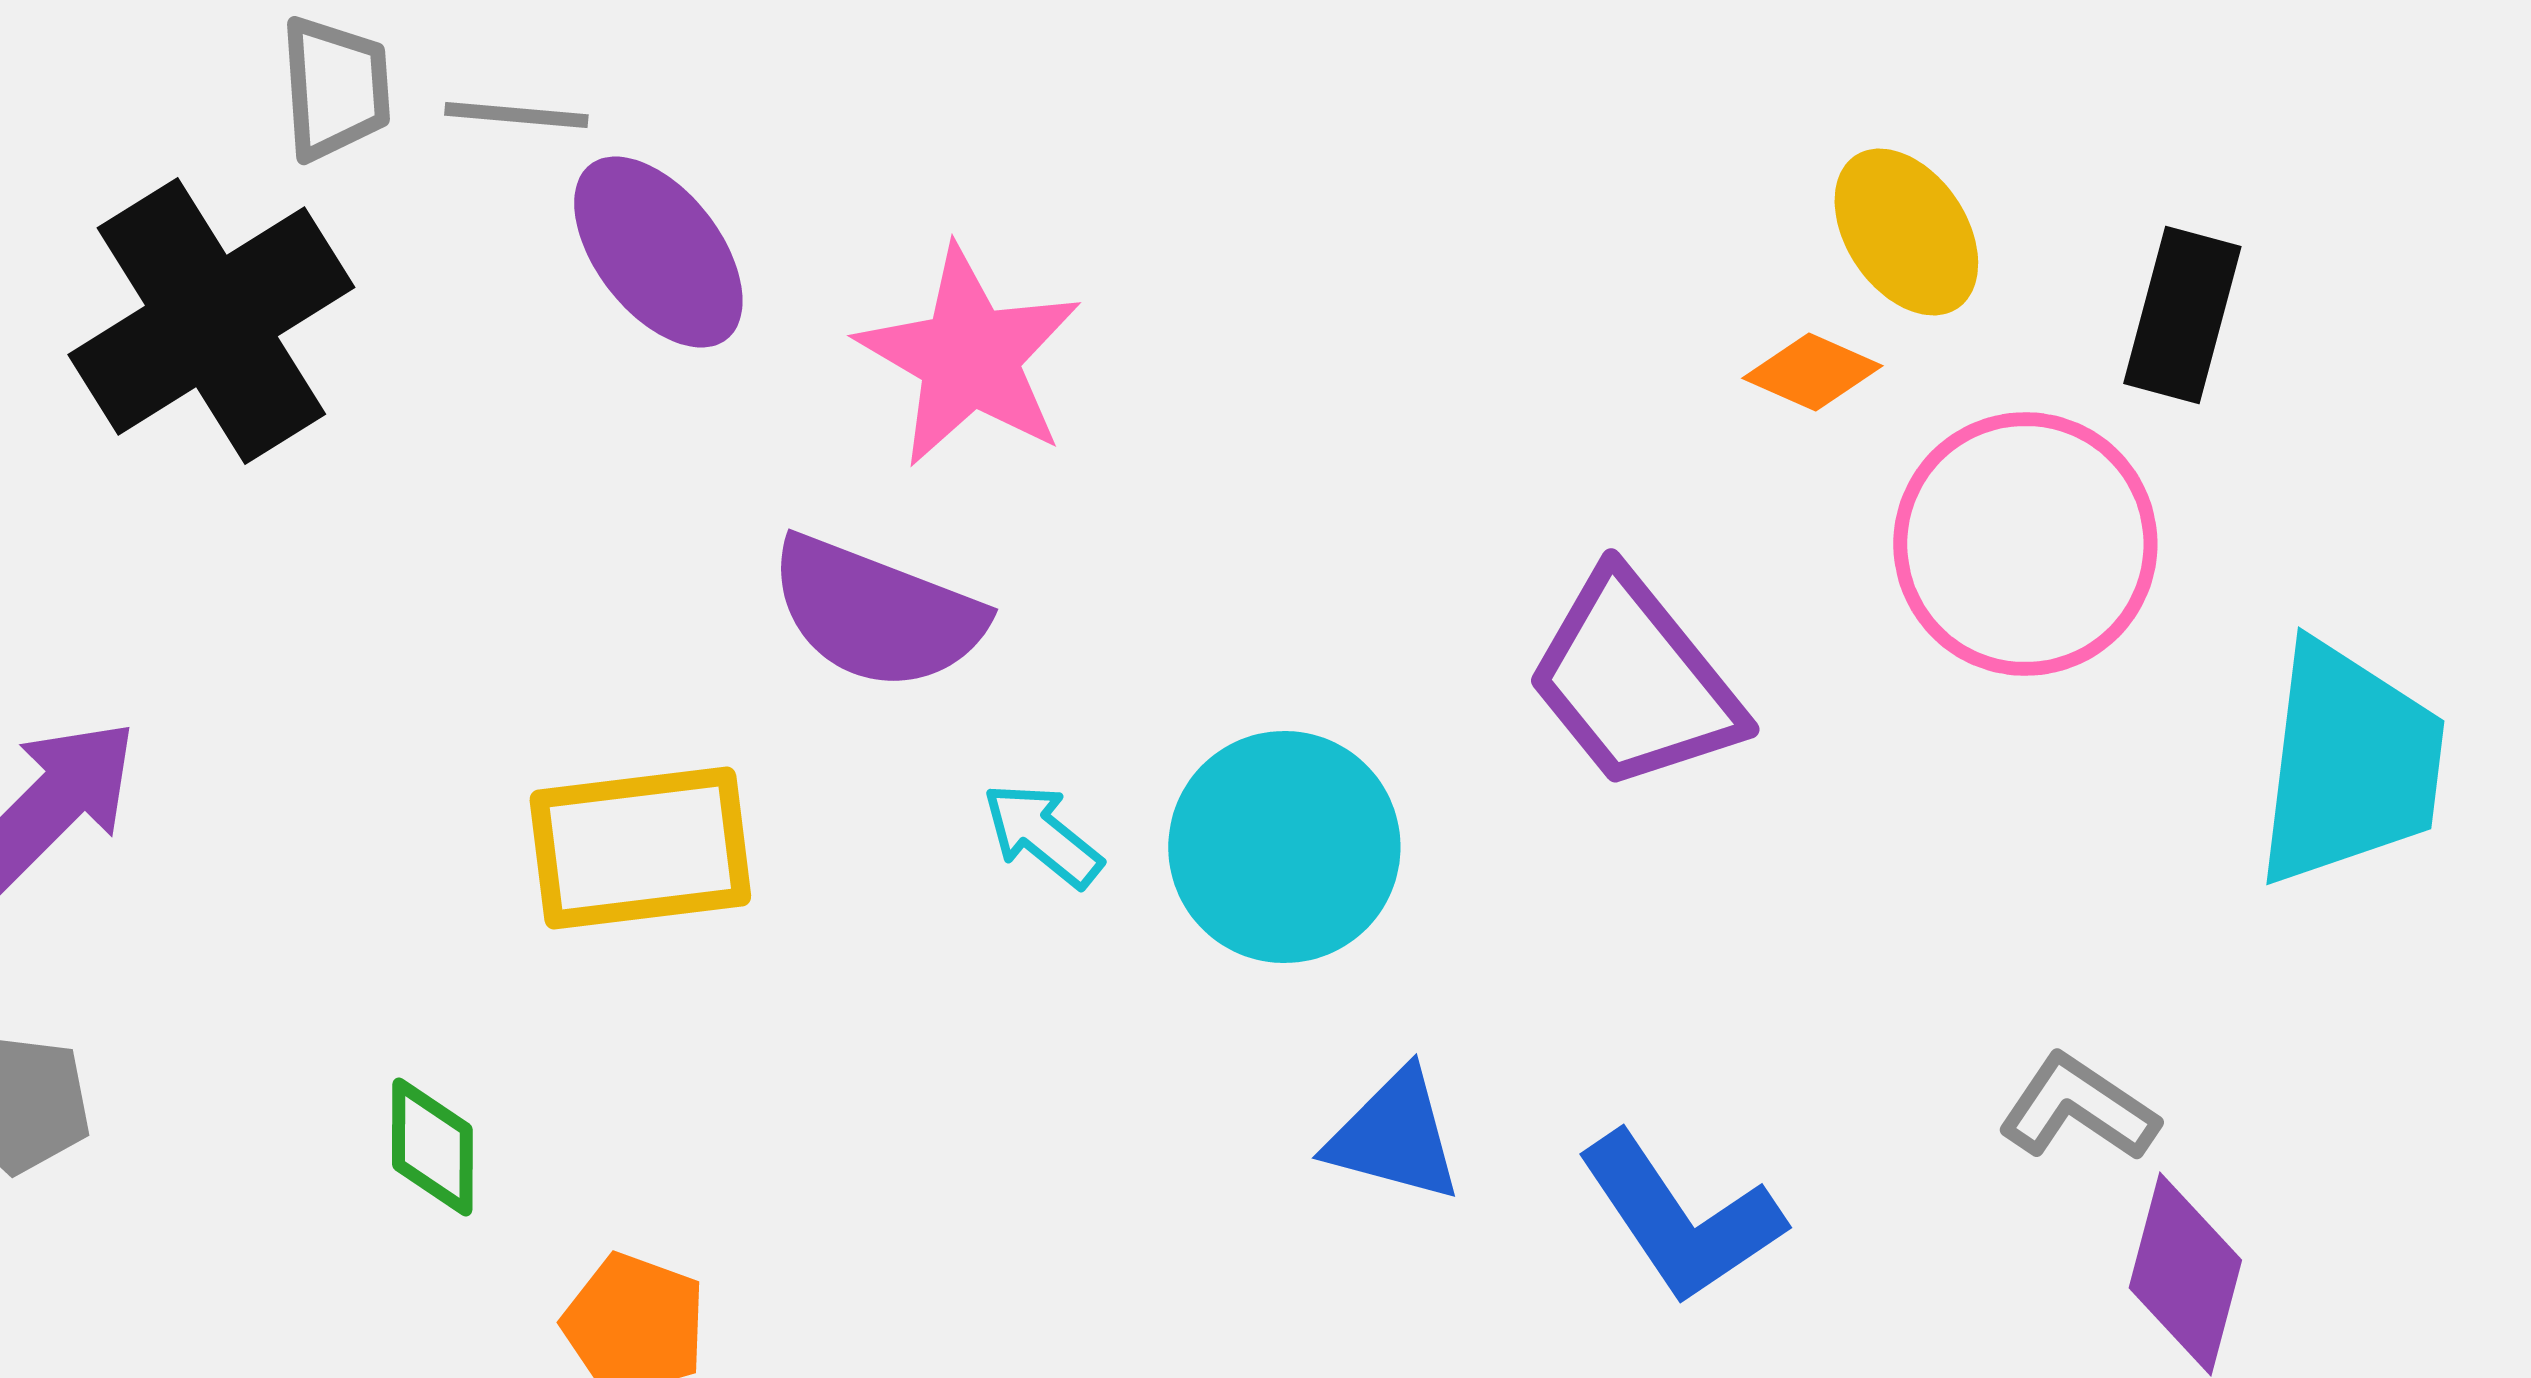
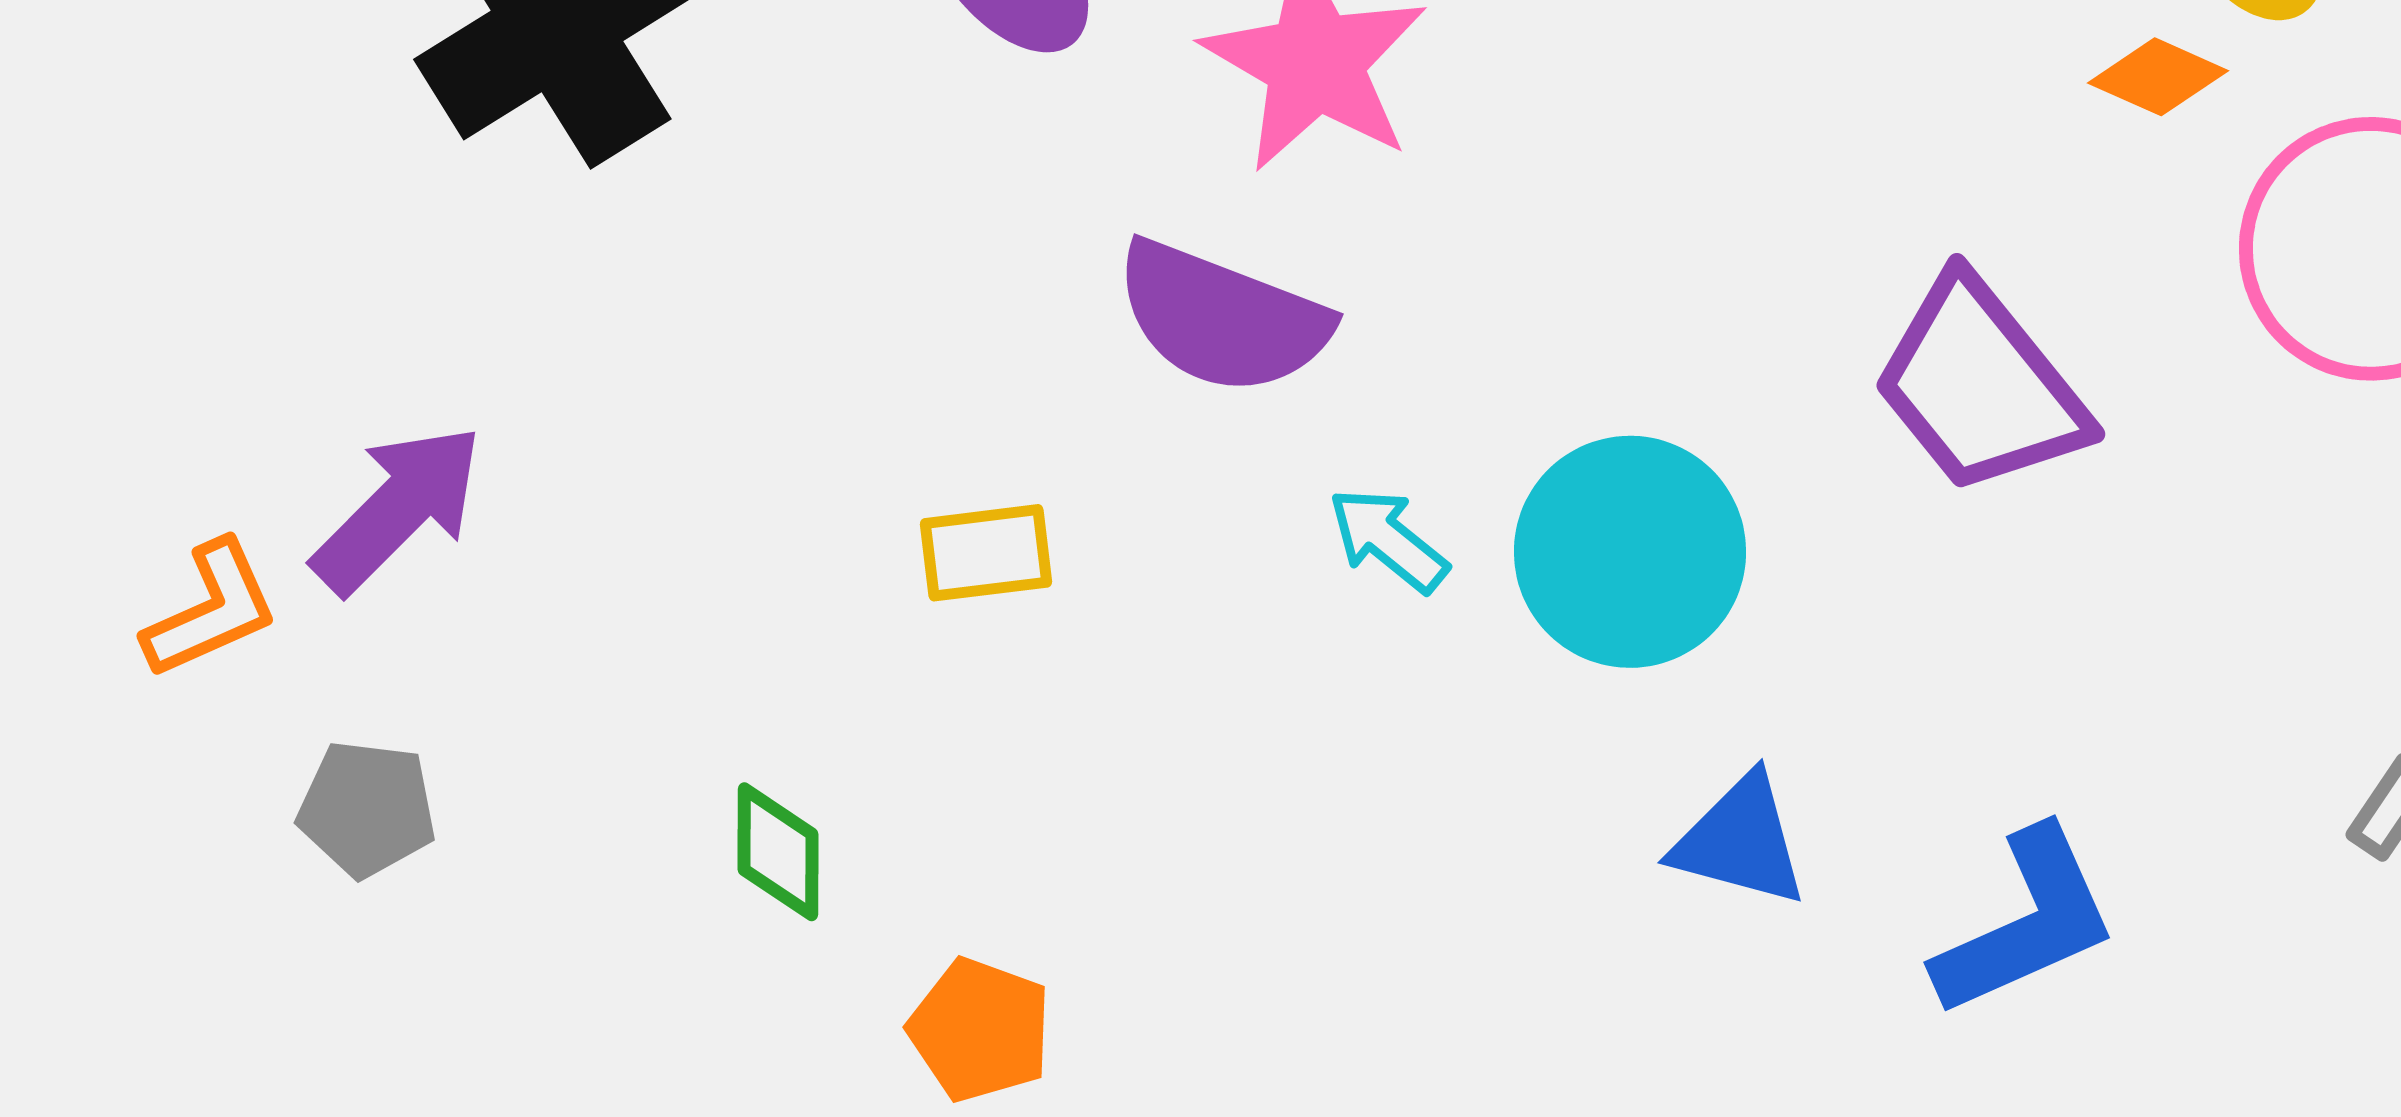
yellow rectangle: (640, 848) -> (986, 553), size x0.6
blue L-shape: (1680, 1218) -> (2026, 923), turned -80

